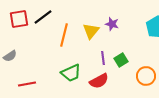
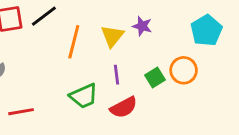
purple line: (103, 58) -> (117, 75), moved
orange circle: (146, 76) -> (184, 70), moved

